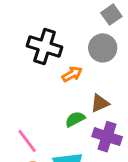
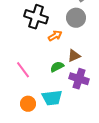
pink line: (27, 141) -> (23, 70), moved

